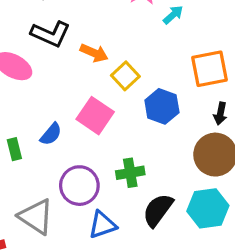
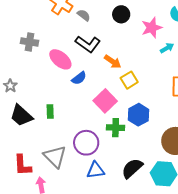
blue hexagon: (162, 106) -> (139, 115), moved
blue semicircle: (51, 134) -> (79, 78), moved
green cross: (130, 173) -> (116, 128), moved

